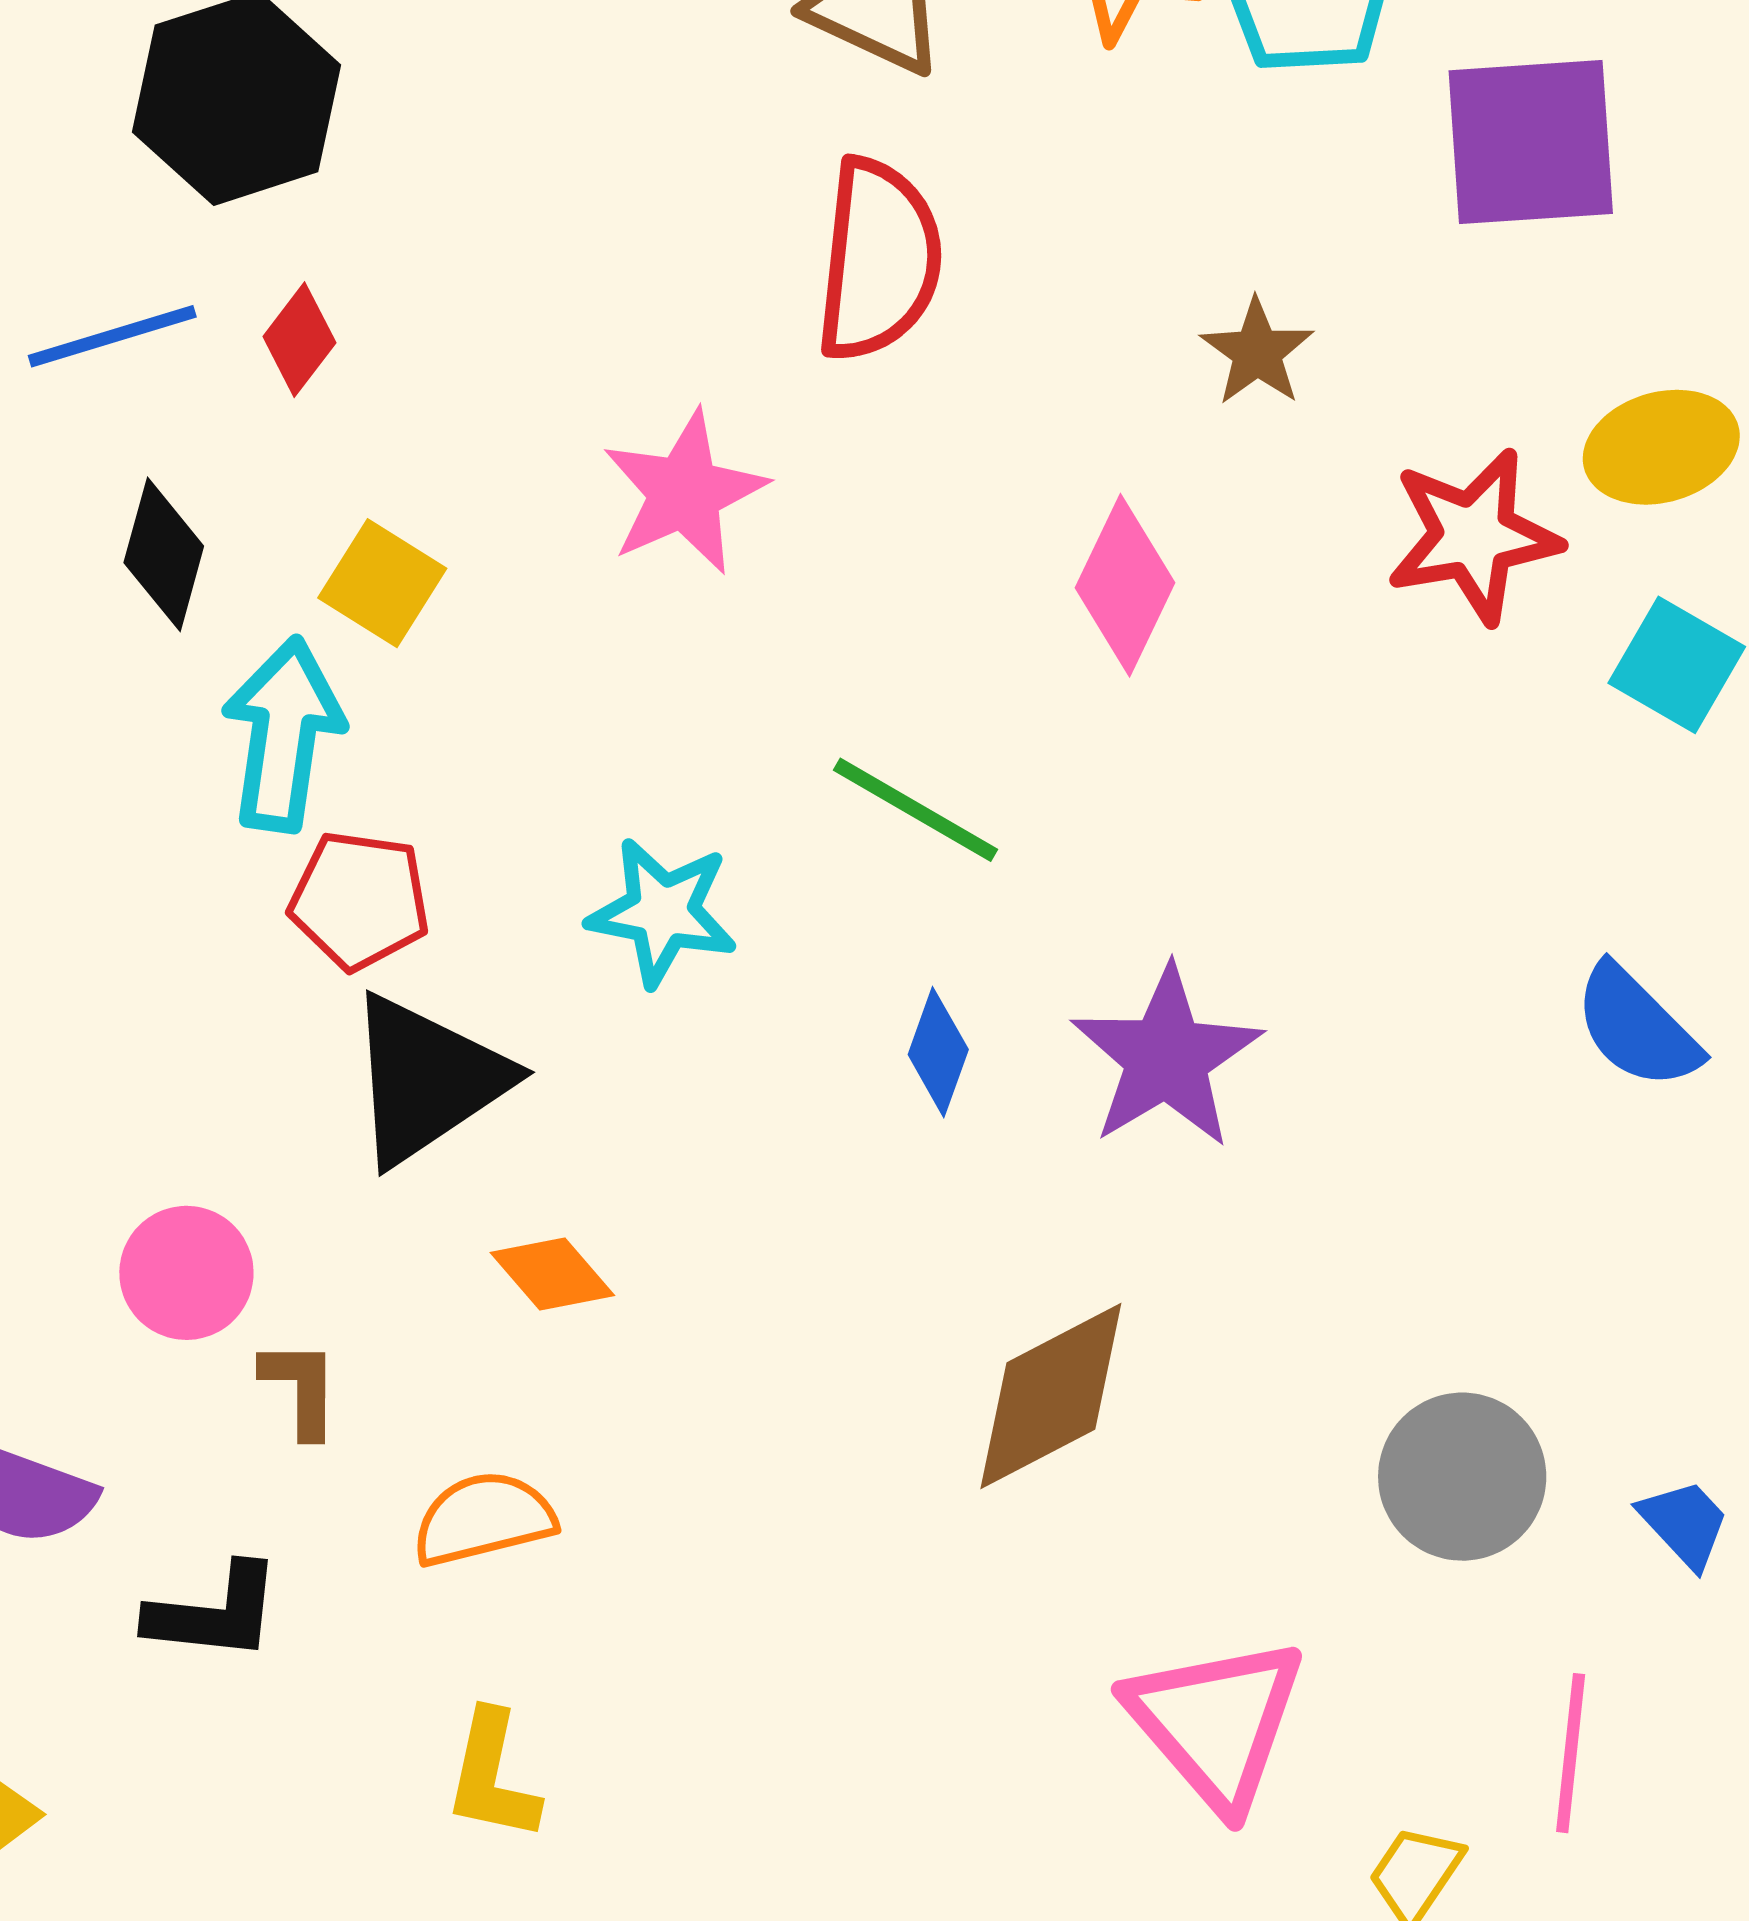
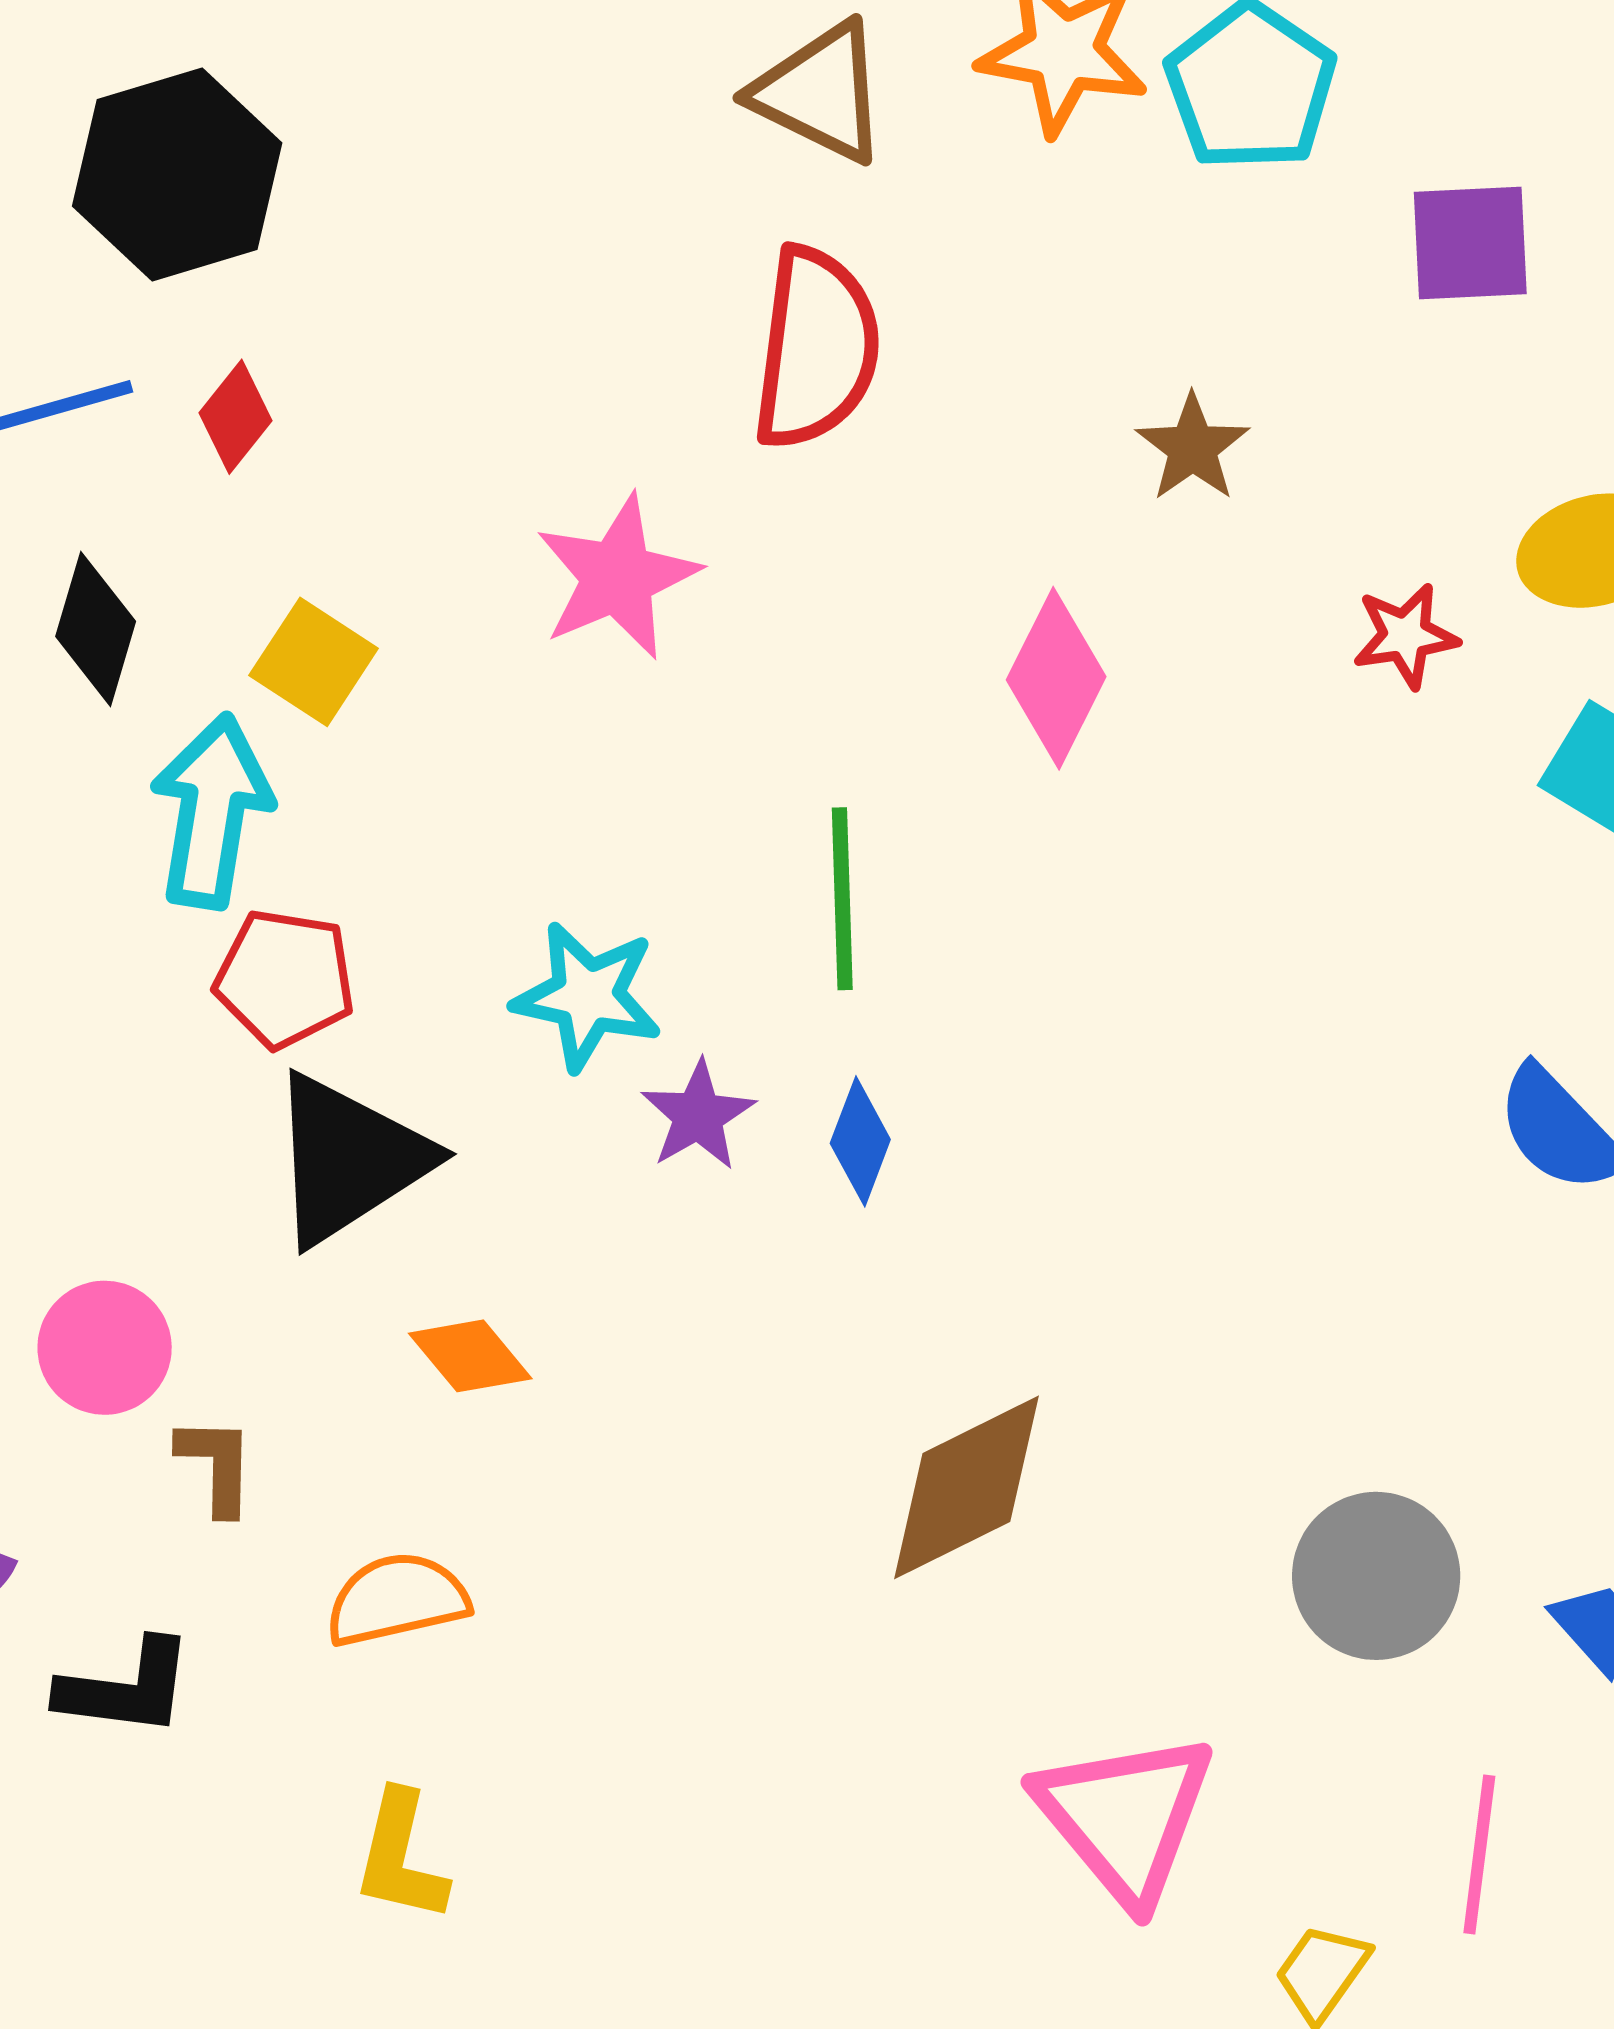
purple square: (1531, 142) -> (1470, 243), size x0.7
red star: (1473, 536) -> (1405, 636), size x0.6
green line: (915, 810) -> (842, 899), turned 57
purple star: (1166, 1057) -> (698, 1116), moved, size x0.6

